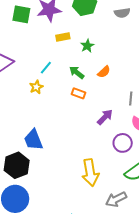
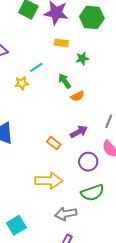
orange semicircle: (104, 72) -> (77, 96), moved
orange rectangle: (79, 93) -> (54, 143), moved
yellow arrow: (90, 173) -> (49, 181), turned -96

